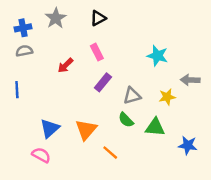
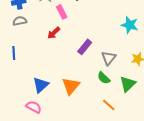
pink rectangle: (97, 52) -> (62, 12), moved
gray triangle: (132, 96) -> (109, 58), turned -35
green triangle: (155, 127) -> (128, 84), turned -48
orange line: (110, 153) -> (109, 105), moved

